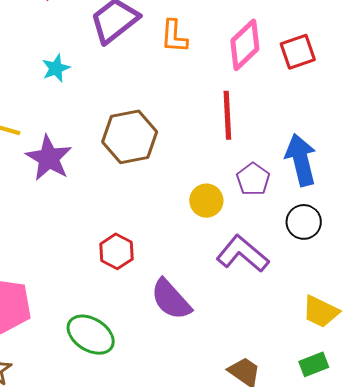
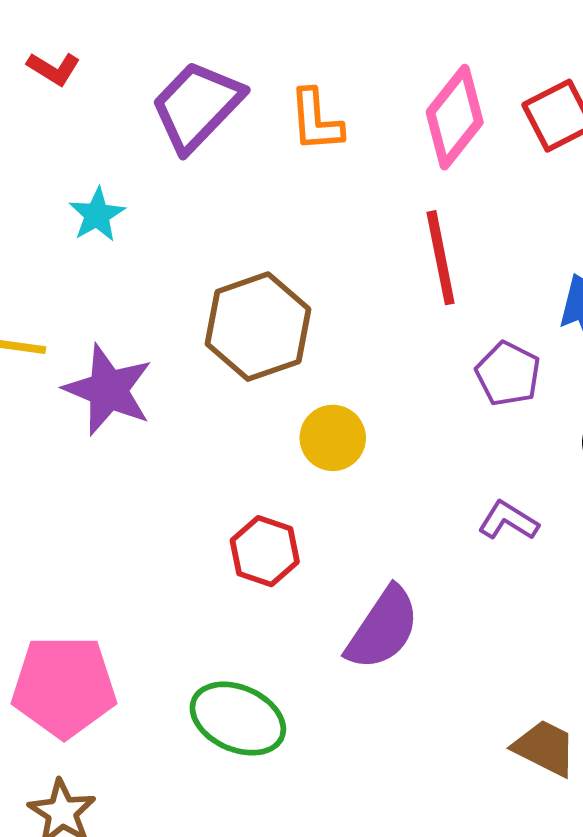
yellow circle: (206, 201) -> (333, 438), moved
purple L-shape: (243, 254) -> (508, 521), size x0.6
purple semicircle: (171, 299) -> (383, 628), turned -96

